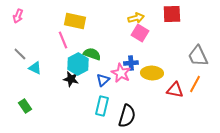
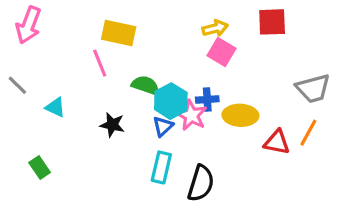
pink arrow: (18, 16) -> (28, 25), size x1.6
gray line: (20, 54) -> (17, 85), moved
gray trapezoid: (198, 56) -> (313, 88), turned -80
cyan hexagon: (78, 64) -> (171, 101), moved

